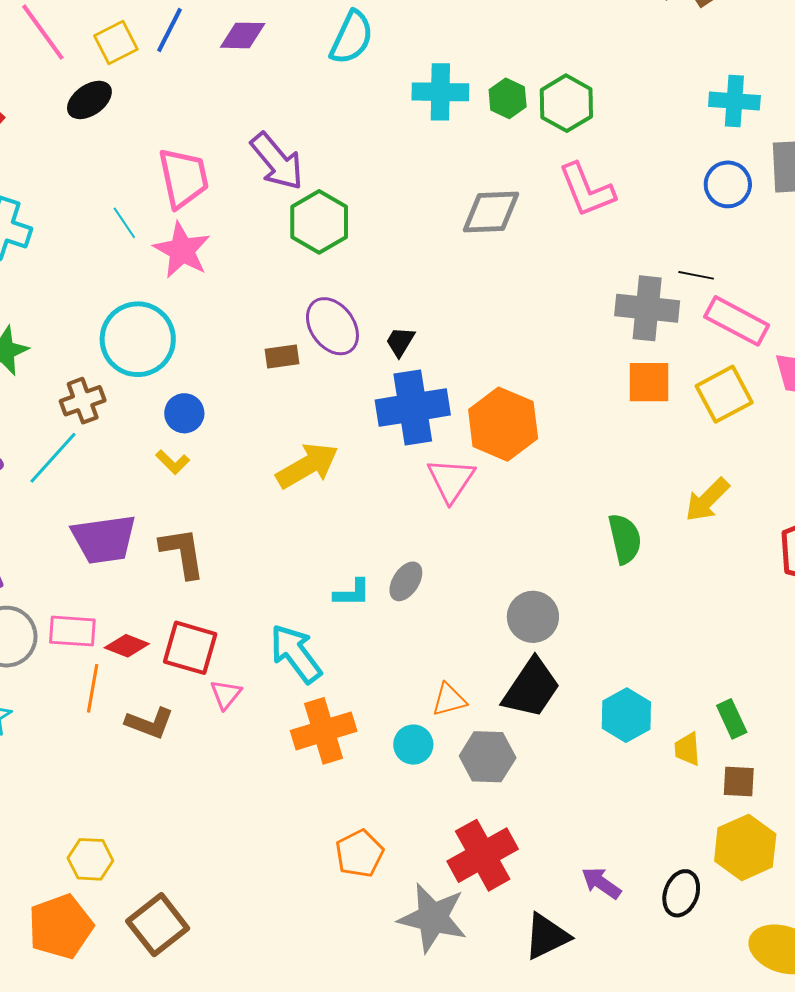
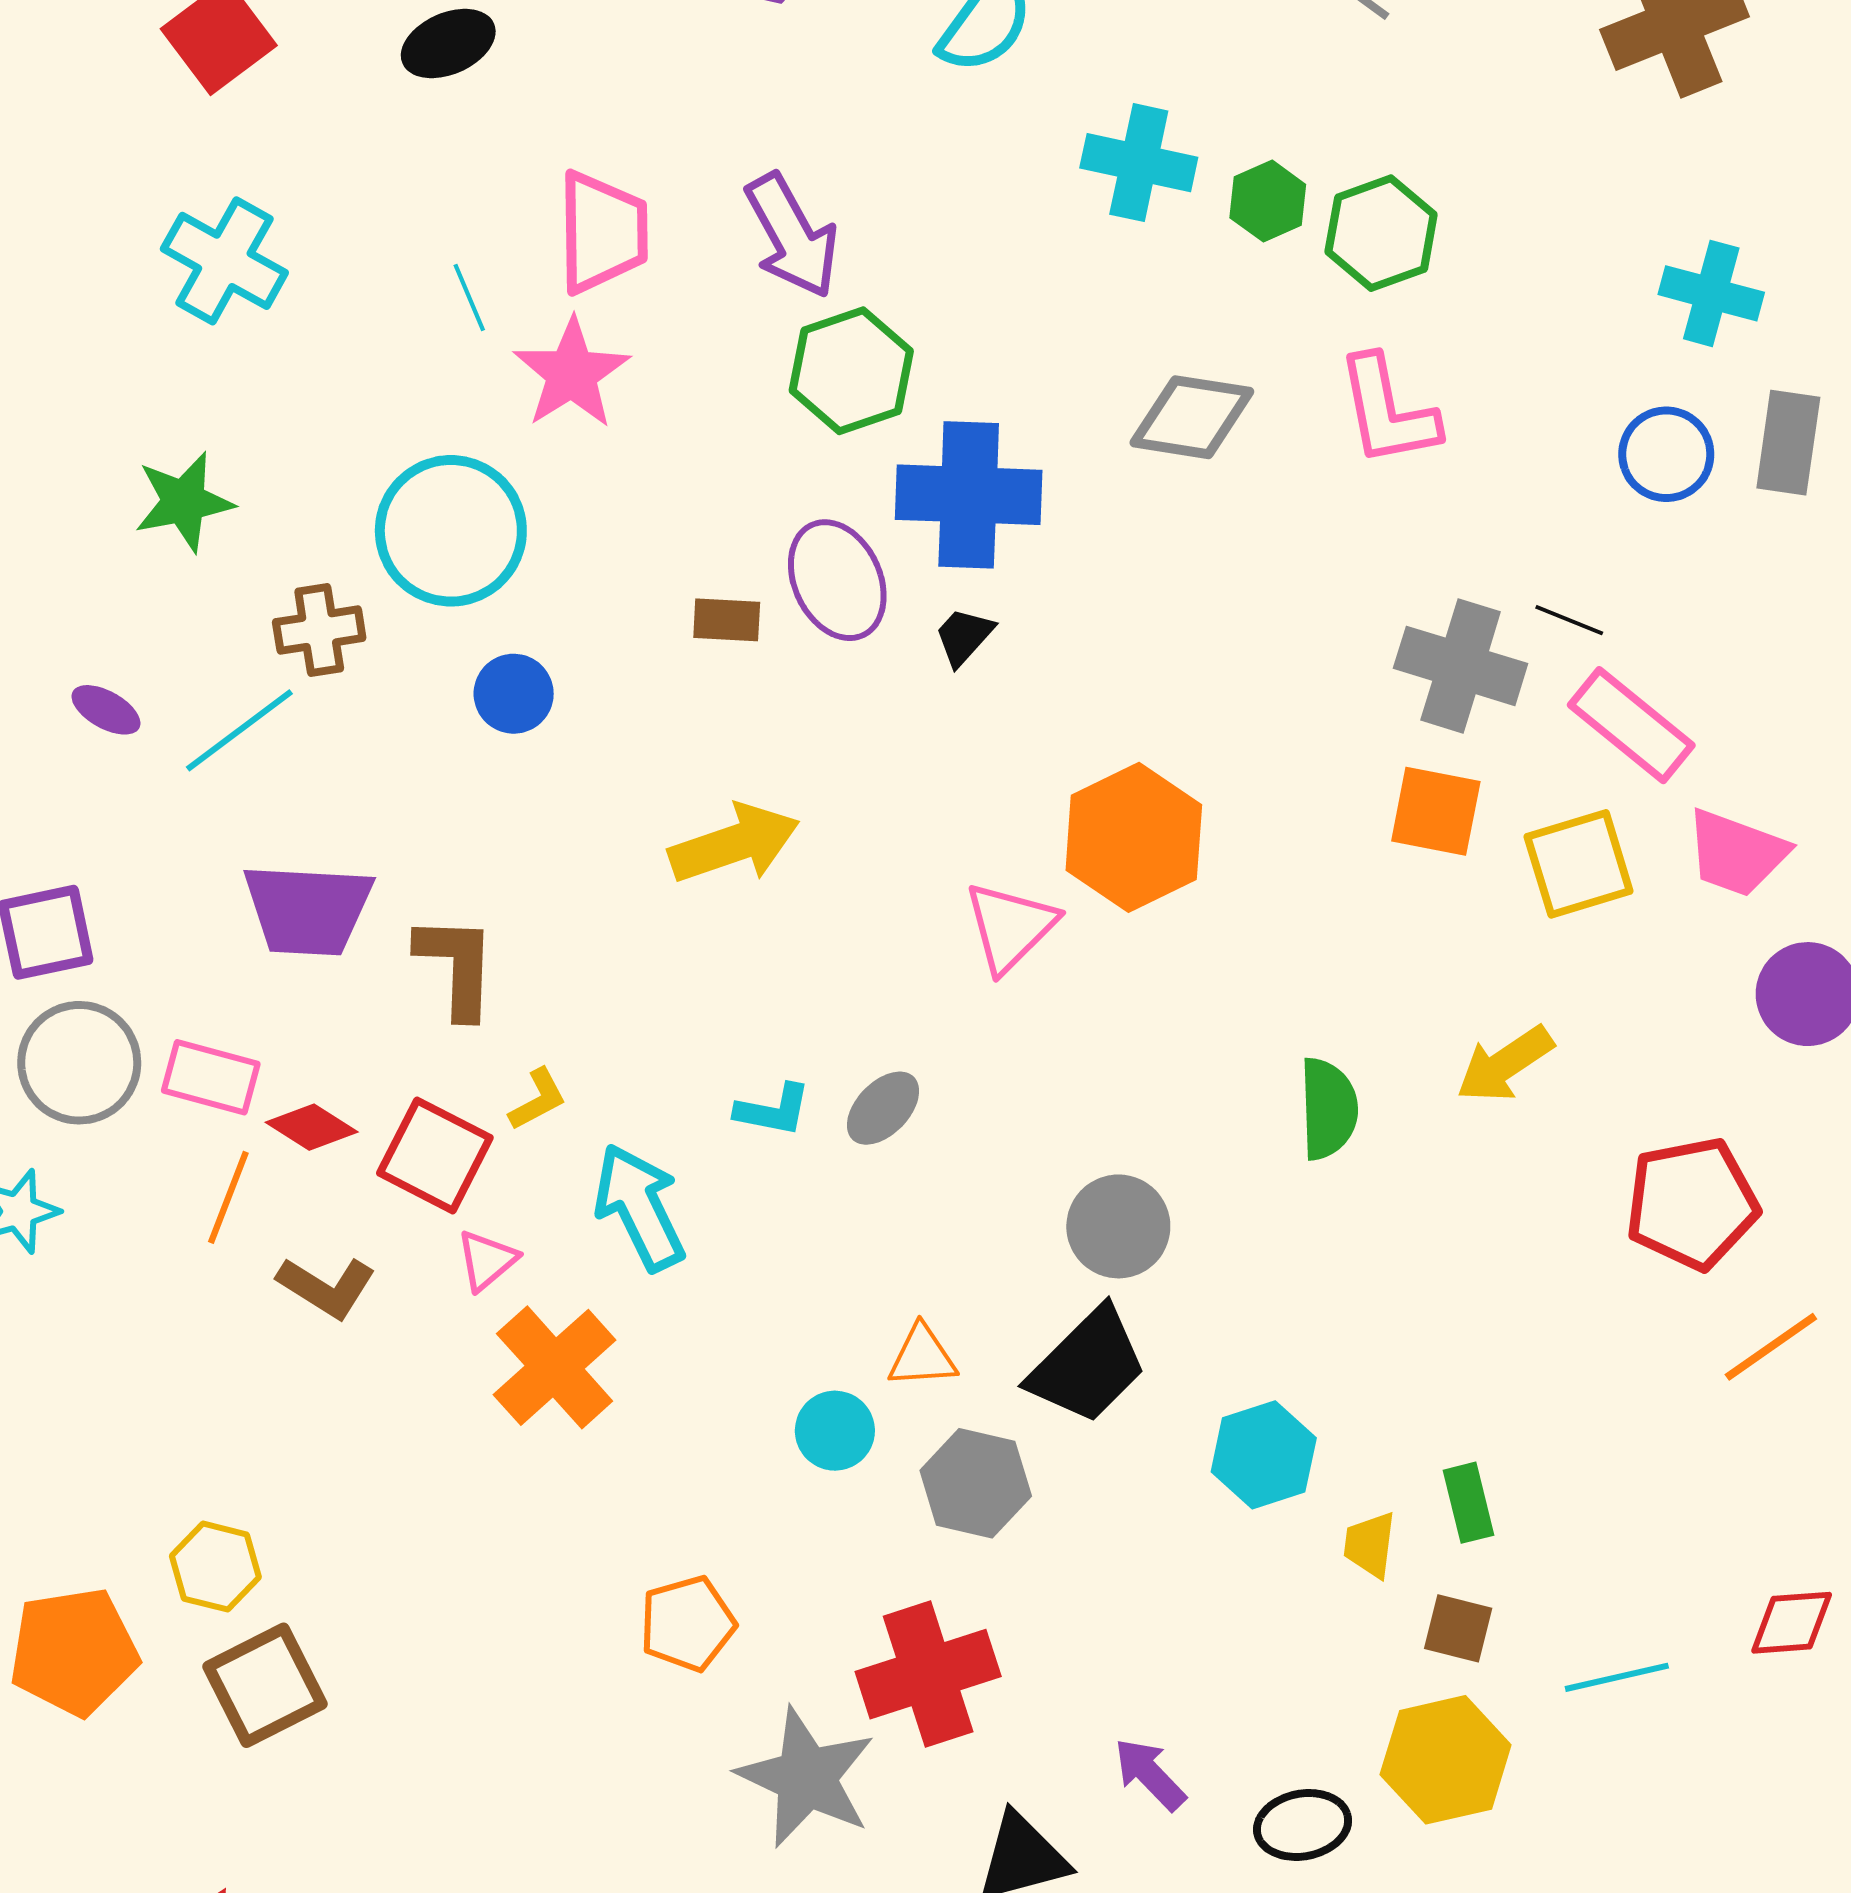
blue cross: (413, 408) -> (969, 495), moved
yellow L-shape: (173, 462) -> (538, 1099), moved, turned -84
orange cross: (324, 731) -> (555, 1367), moved, turned -36
yellow hexagon: (90, 859) -> (215, 1567), moved
black ellipse: (681, 893) -> (1303, 1825), turned 48

